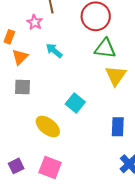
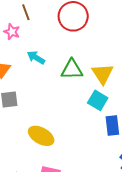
green triangle: (105, 48) -> (72, 69), moved
cyan square: (75, 103) -> (98, 100), moved

